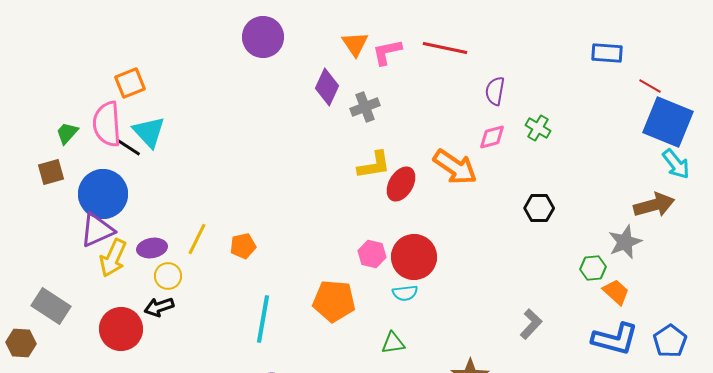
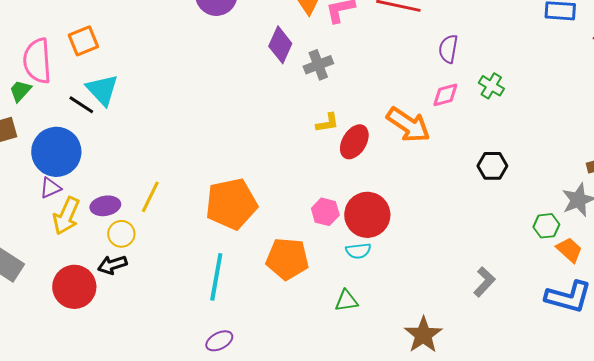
pink semicircle: (107, 124) -> (37, 61), moved
yellow L-shape: (374, 165) -> (327, 123), size x0.7
purple triangle: (97, 230) -> (50, 188), size x0.6
orange pentagon: (243, 246) -> (231, 204), moved, size x2.0

